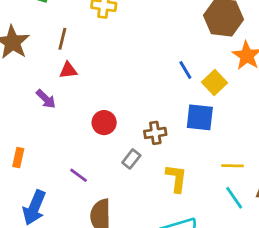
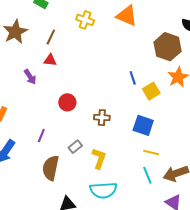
blue square: (200, 117) -> (143, 125), moved
gray rectangle: (131, 159) -> (75, 147), moved
purple line: (79, 175) -> (41, 136), turned 64
yellow L-shape: (176, 178) -> (99, 158), moved

